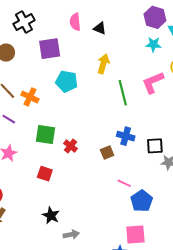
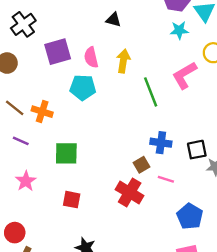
pink semicircle: (75, 22) -> (91, 57), moved
red cross: (71, 146) -> (130, 193), moved, size x1.6
pink line: (124, 183) -> (166, 179), moved

